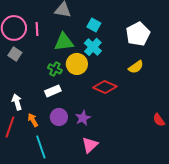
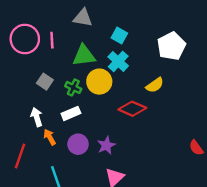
gray square: (15, 54) -> (45, 82), moved
yellow semicircle: (136, 67) -> (155, 85), moved
white arrow: (17, 102) -> (37, 117), moved
orange arrow: (33, 120) -> (50, 137), moved

